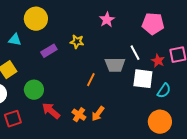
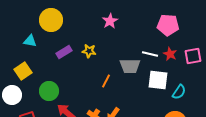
pink star: (107, 20) -> (110, 21), moved
yellow star: (77, 42) -> (89, 51), moved
white line: (135, 53) -> (150, 54), turned -49
red star: (158, 61) -> (170, 54), moved

